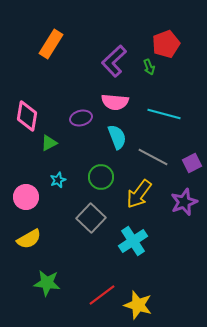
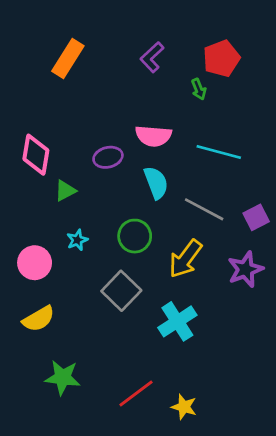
purple L-shape: (114, 61) -> (152, 57), moved, size x0.7
yellow star: (138, 305) -> (184, 407), size x0.7

